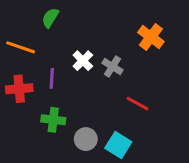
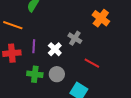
white cross: (83, 61) -> (55, 49), moved
gray circle: (86, 139) -> (57, 74), moved

